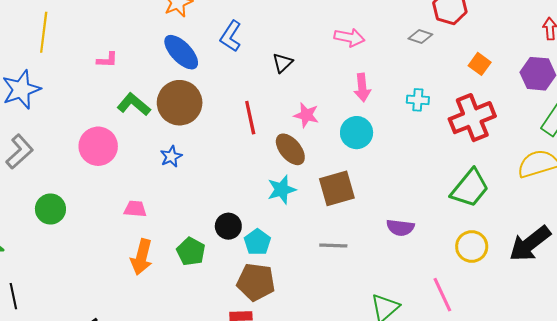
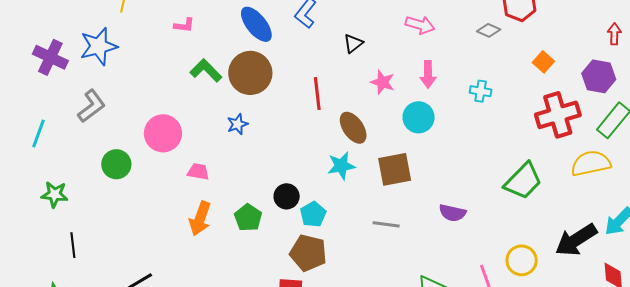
pink star: (306, 115) -> (383, 82), moved
red cross: (472, 118) -> (558, 115), moved
pink circle: (98, 146) -> (163, 133), moved
yellow circle: (472, 246) -> (522, 260), moved

